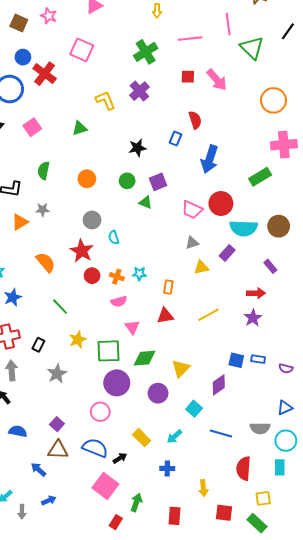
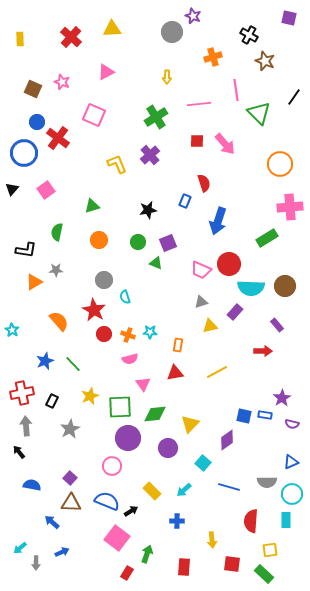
green triangle: (80, 128) -> (92, 206), moved
blue star: (13, 297) -> (45, 361), moved
purple star: (253, 318) -> (282, 398), moved

